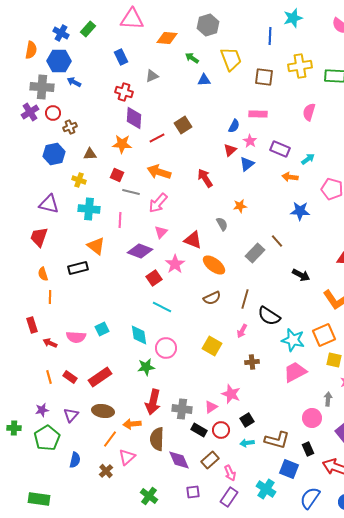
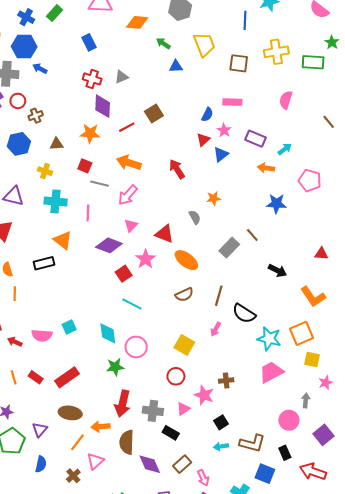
gray triangle: (152, 76) -> (121, 77), moved
brown cross: (252, 362) -> (226, 380), moved
purple triangle: (71, 415) -> (40, 430), moved
red circle: (221, 430) -> (176, 376), moved

